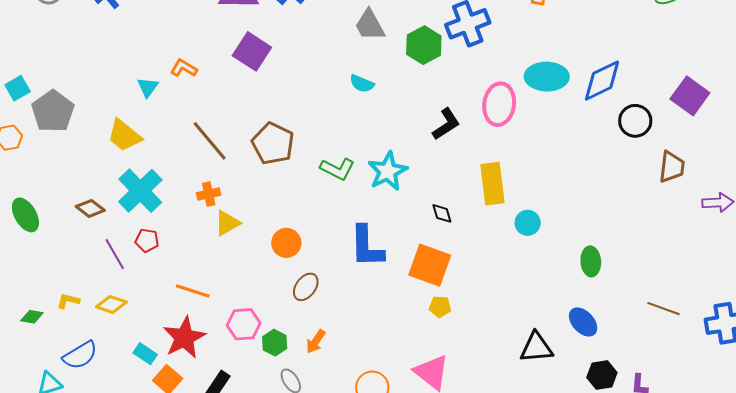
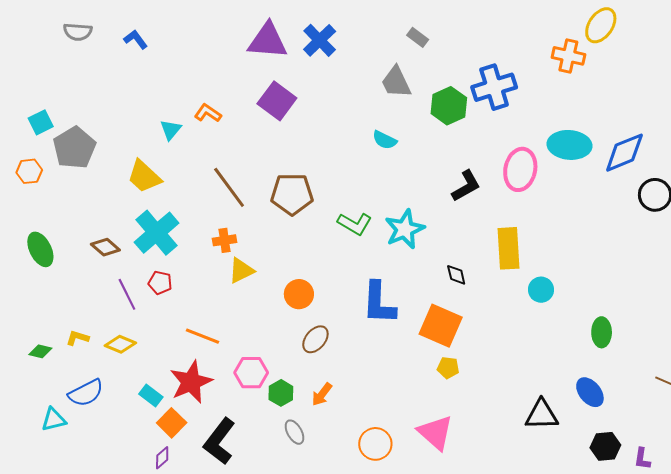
brown pentagon: (273, 143) -> (292, 194), turned -30

